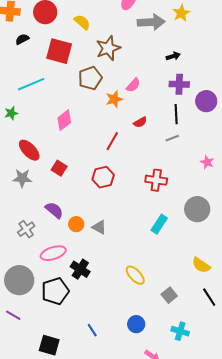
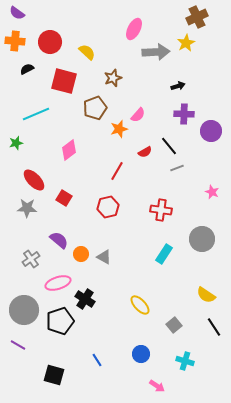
brown star: (108, 48) -> (113, 78), size x0.7
black line: (176, 114) -> (169, 146), moved, turned -36

